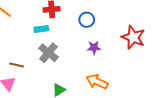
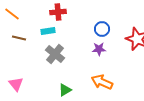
blue circle: (87, 20) -> (102, 29), moved
brown line: (17, 65) -> (19, 38), moved

